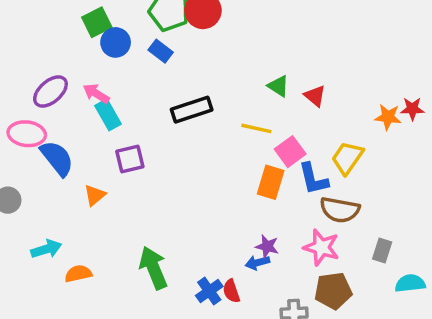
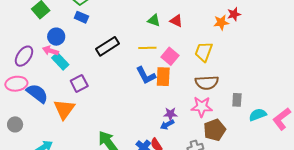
blue circle: (116, 42) -> (56, 37), moved
blue L-shape: (313, 179) -> (146, 75), moved
orange triangle: (95, 195) -> (64, 109), size x1.6

